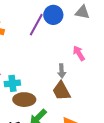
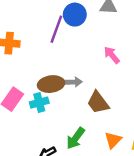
gray arrow: (62, 71) -> (74, 82), moved, turned -80
brown ellipse: (24, 100) -> (51, 84), moved

